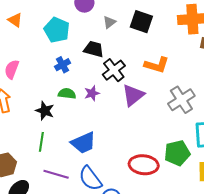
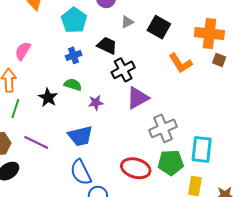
orange L-shape: (157, 65) -> (180, 63), moved, turned 30
purple star: (92, 93) -> (96, 103), moved
gray cross: (181, 100) -> (163, 128), moved
green line: (41, 142) -> (15, 108), moved
purple line: (56, 174) -> (36, 142), moved

